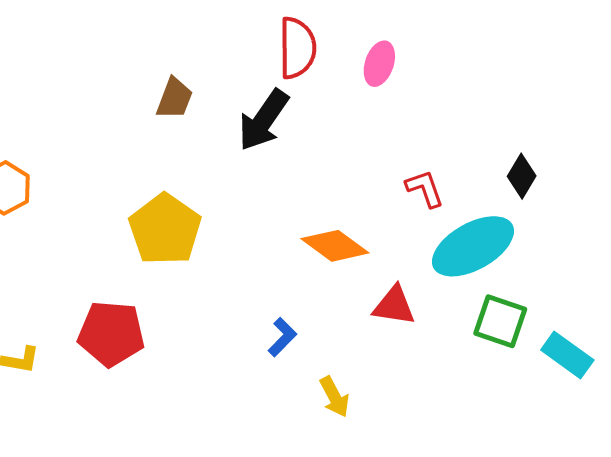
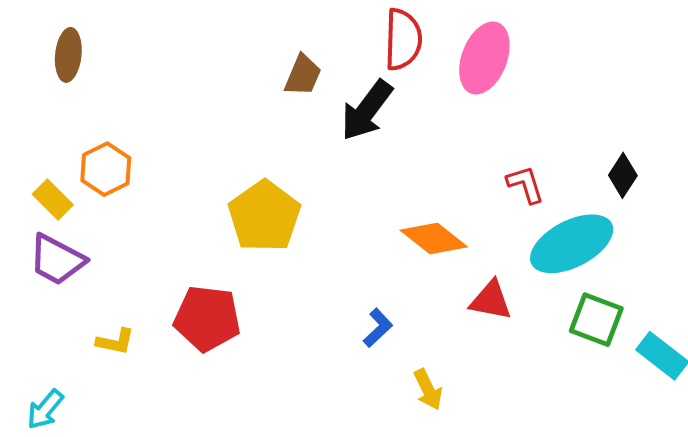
pink ellipse: (379, 64) -> (484, 58), size x1.6
brown trapezoid: (174, 98) -> (303, 75), moved

